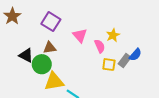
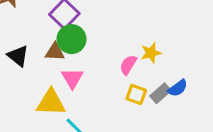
pink triangle: (80, 36) -> (72, 78), moved
pink semicircle: (100, 46) -> (128, 65), turned -136
green circle: (42, 64) -> (72, 39), moved

